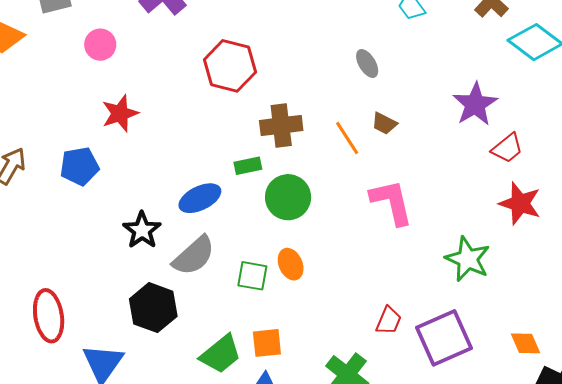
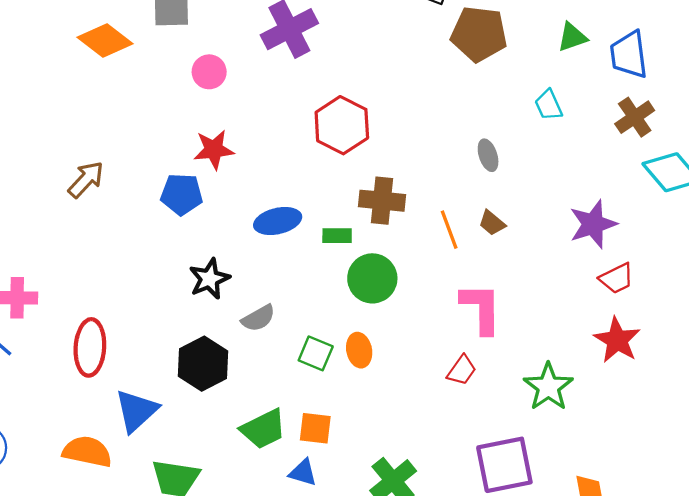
blue pentagon: (79, 166) -> (182, 194), moved
blue ellipse: (200, 198) -> (278, 221), moved
gray semicircle: (194, 256) -> (258, 318), size x0.7
red trapezoid: (389, 321) -> (462, 370), moved

